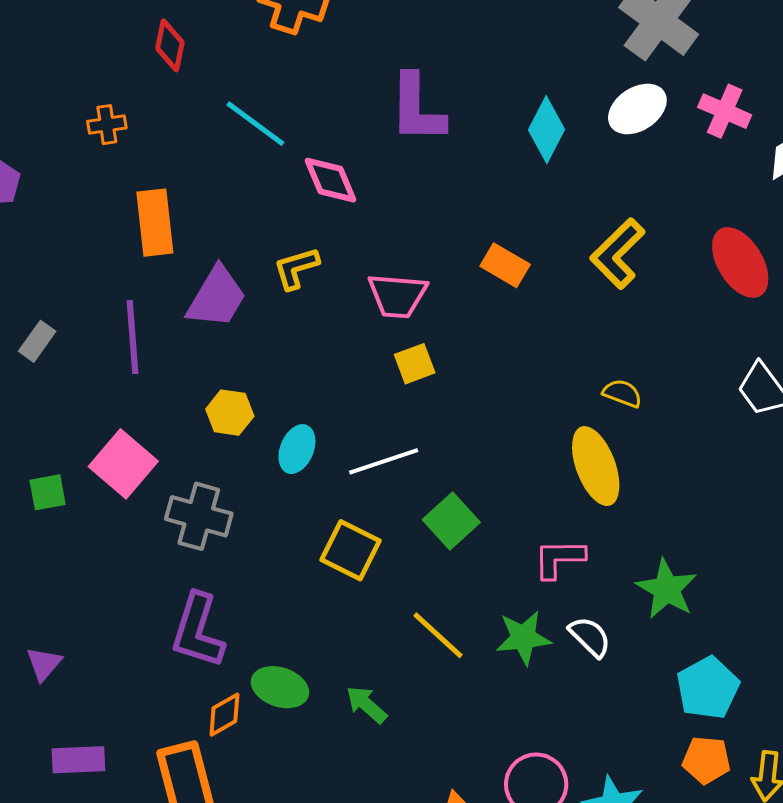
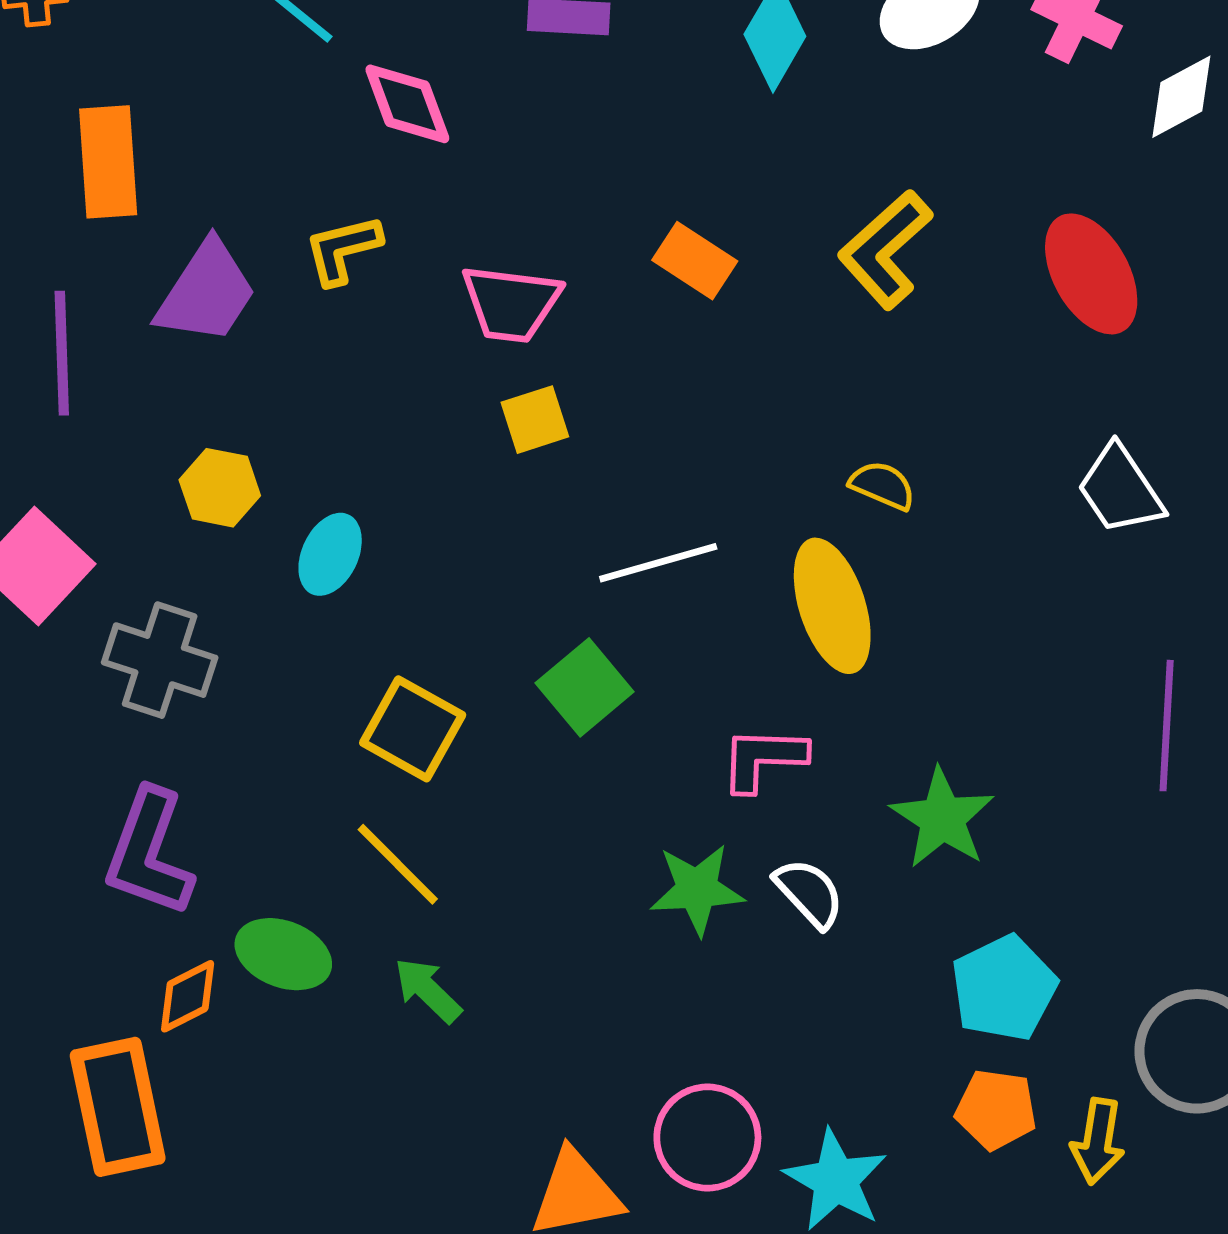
white line: (384, 461) -> (658, 563), moved
yellow line: (438, 635) -> (398, 864), moved

